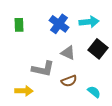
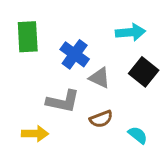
blue cross: (59, 24) -> (75, 54), moved
green rectangle: (19, 25) -> (28, 37), size x1.5

